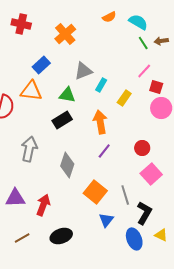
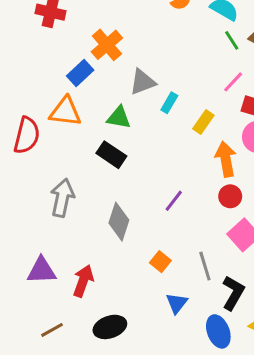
orange cross: (65, 34) -> (107, 45), moved
black rectangle: (62, 120) -> (111, 155), turned 66
orange arrow: (100, 122) -> (226, 159), moved
orange square: (95, 192) -> (160, 262), size x0.6

